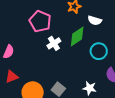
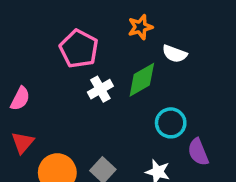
cyan circle: (99, 51) -> (171, 123), moved
red triangle: (12, 77) -> (23, 142), turned -32

